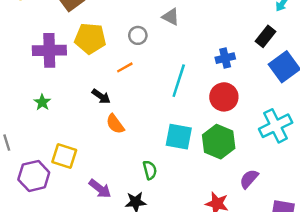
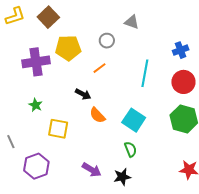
cyan square: (179, 137) -> (134, 120), moved, turned 30
yellow square: (64, 156) -> (58, 129), moved

